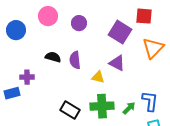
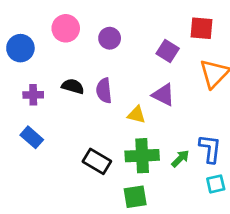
purple square: (120, 32) -> (168, 51), size x0.7
purple cross: (27, 77) -> (33, 95), moved
blue rectangle: (12, 93) -> (32, 137), moved, turned 56

